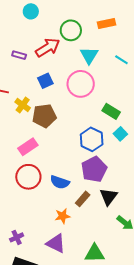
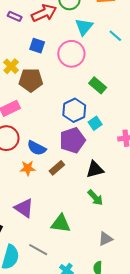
blue square: (45, 81) -> (37, 46), turned 35
cyan square: (120, 134) -> (95, 123), moved
black triangle: (109, 197) -> (95, 169), moved, turned 30
orange star: (63, 216) -> (28, 168), moved

